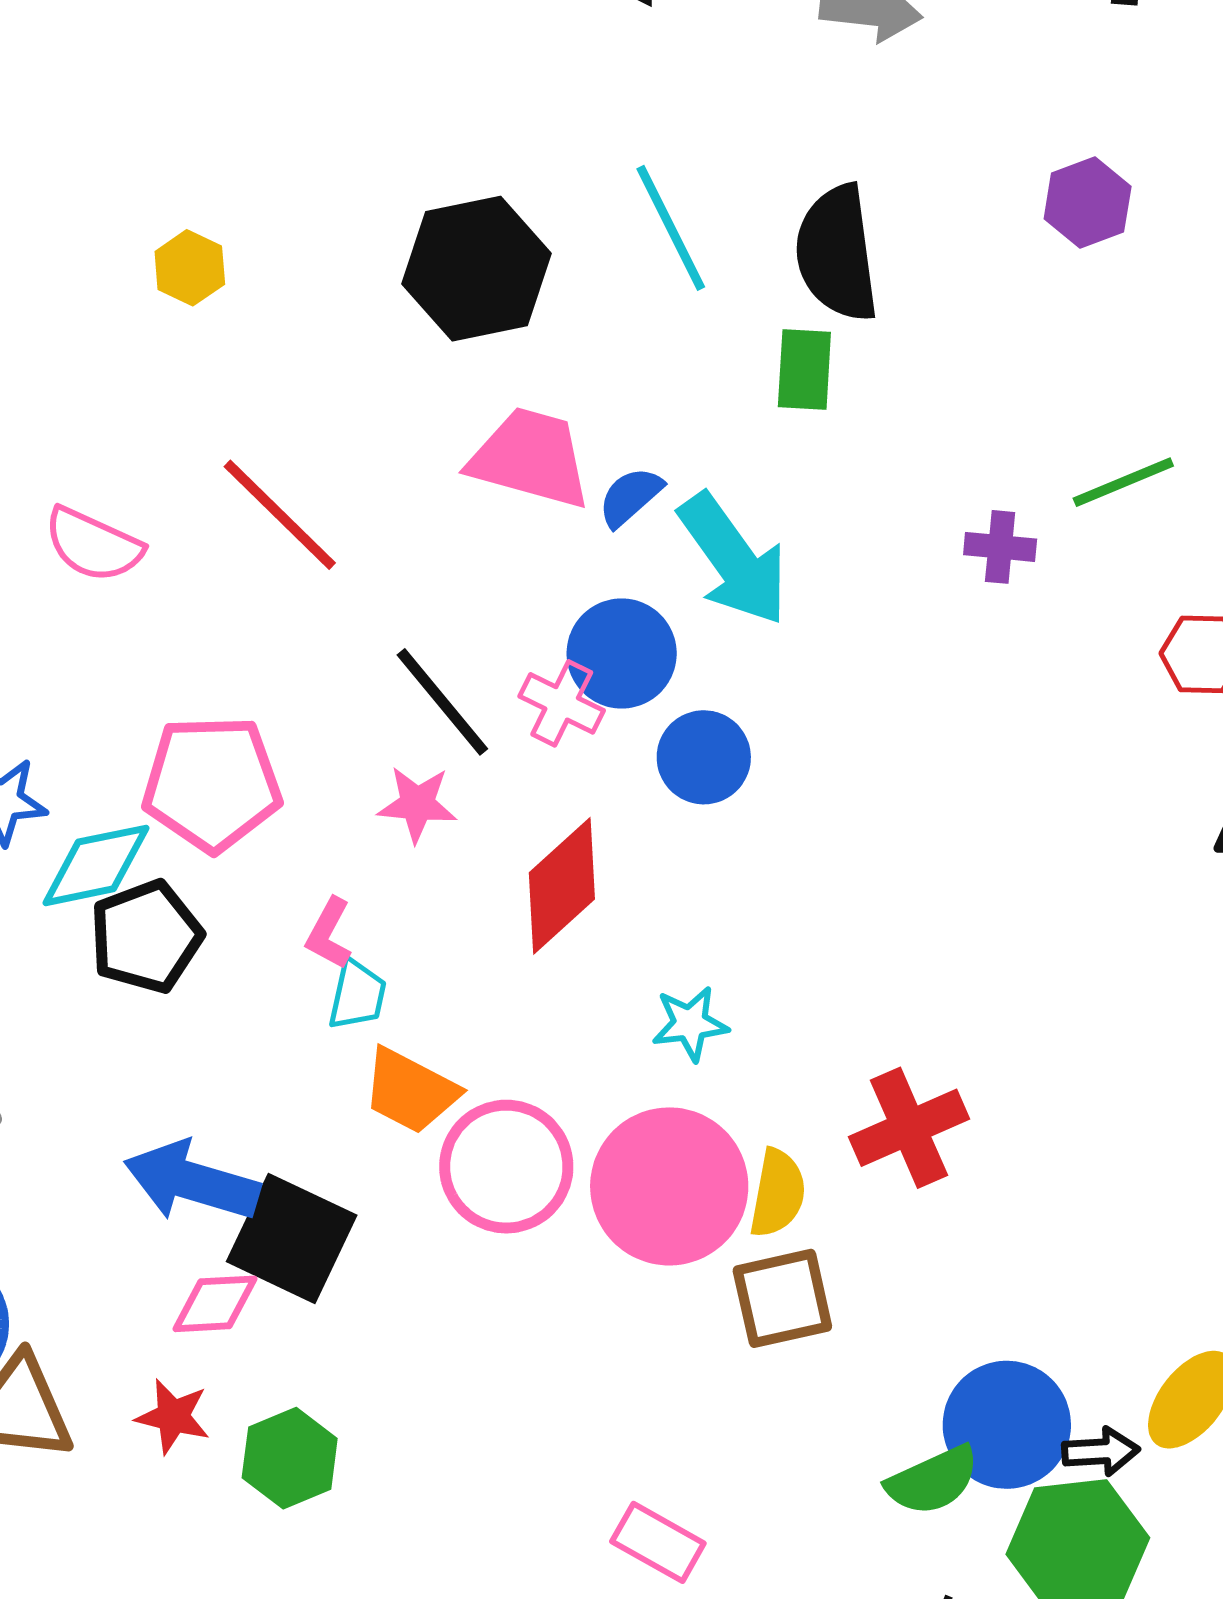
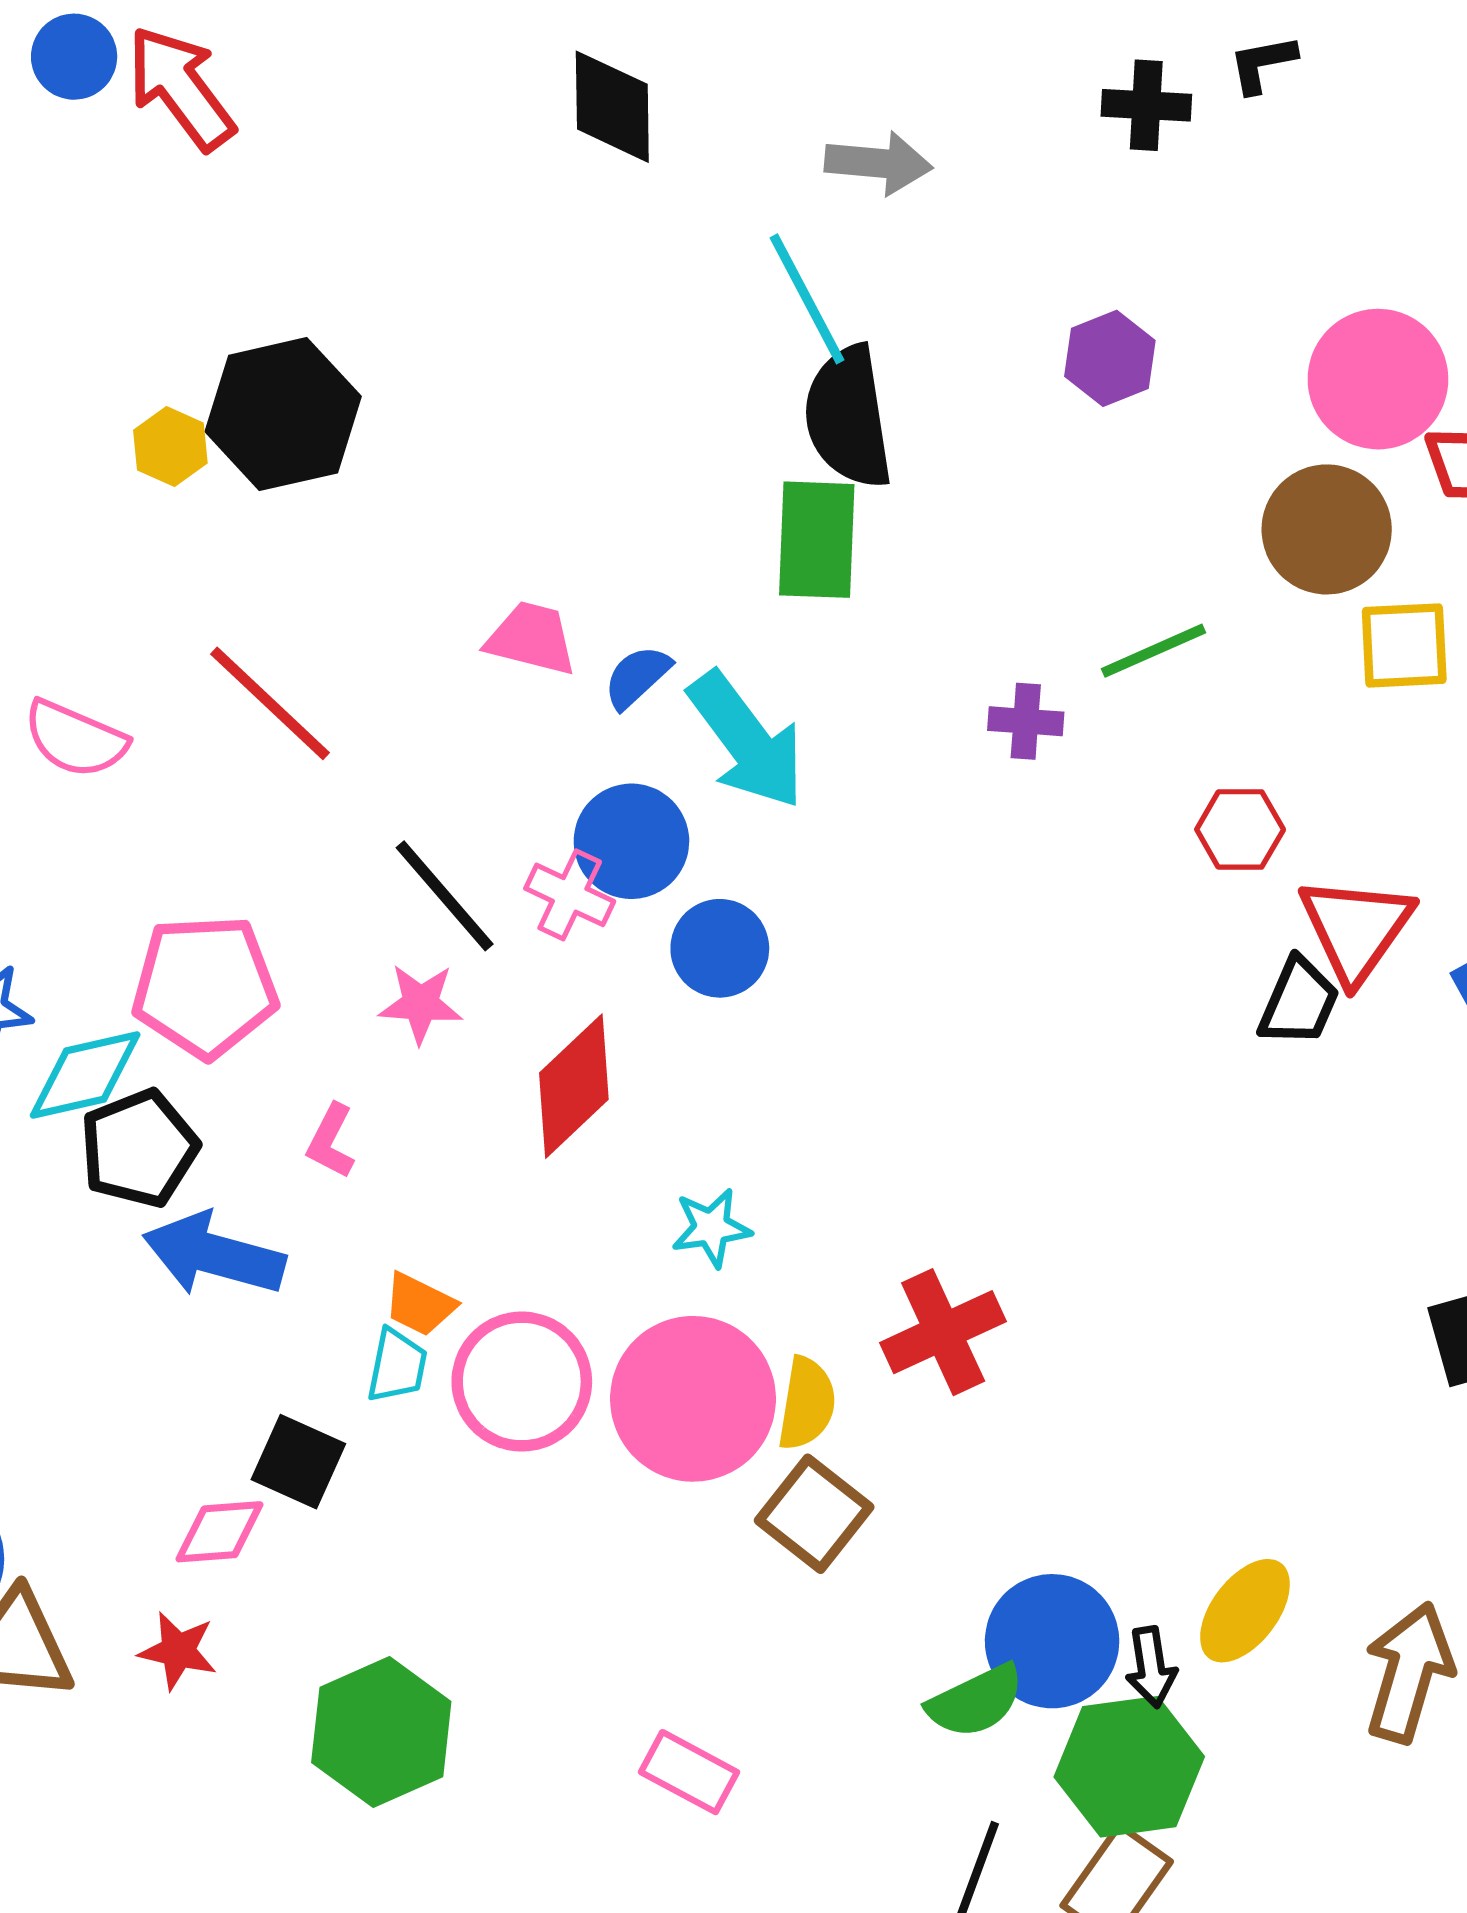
cyan line: (671, 228) -> (807, 299), moved
black hexagon: (477, 269) -> (283, 414), moved
green rectangle: (804, 370) -> (817, 540), size x1.4
pink trapezoid: (530, 458) -> (531, 638), size x0.7
cyan trapezoid: (357, 995) -> (397, 1366), moved
orange trapezoid: (410, 1091) -> (420, 1304), size x0.7
blue arrow: (192, 1181) -> (214, 1255), moved
black square: (292, 1238) -> (298, 1462), size x0.7
brown square: (782, 1298) -> (814, 1514), turned -38
black arrow: (1101, 1451) -> (1151, 1667), turned 86
green hexagon: (290, 1458) -> (381, 1732), moved, size x1.4

